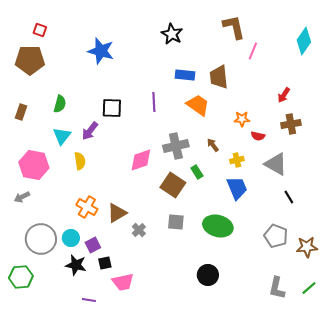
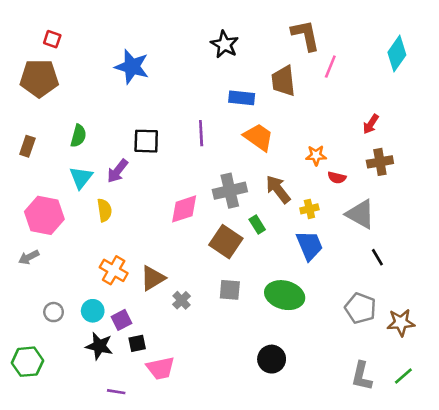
brown trapezoid: (219, 77) -> (283, 81), moved
brown arrow: (213, 145) -> (278, 189), size x1.6
gray circle: (41, 239) -> (54, 312), size x0.5

